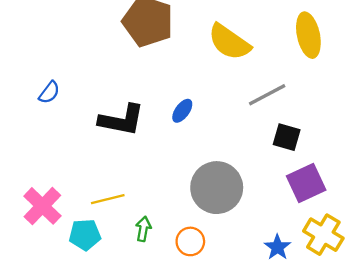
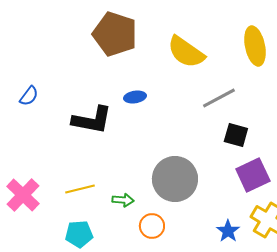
blue ellipse: (182, 111) -> (135, 97), moved, turned 45
green arrow: (143, 229) -> (123, 200), moved, turned 85
cyan pentagon: (85, 235) -> (79, 234), moved

